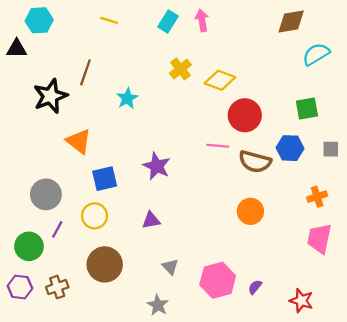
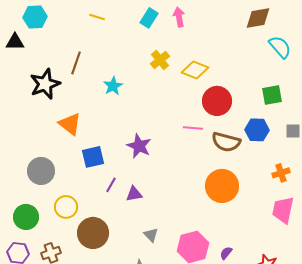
cyan semicircle: (316, 54) -> (280, 47), turned 80
orange circle: (250, 211) -> (222, 186), size x1.4
yellow circle: (95, 216) -> (66, 207), moved
purple line: (57, 229) -> (111, 185), moved

